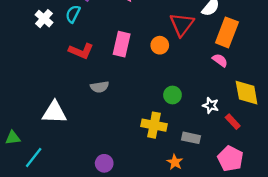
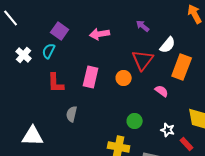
red L-shape: (81, 51) -> (56, 83), turned 65
pink semicircle: (220, 60) -> (162, 91), moved
gray semicircle: (100, 87) -> (72, 114), turned 112

